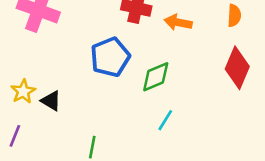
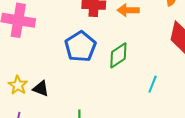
cyan line: (165, 120) -> (153, 84), moved

